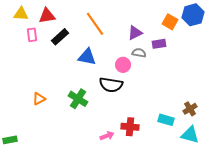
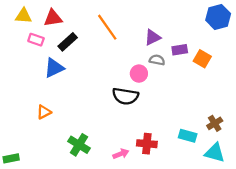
orange square: (170, 22) -> (202, 59), moved
pink rectangle: (32, 35) -> (36, 40), turned -64
blue triangle: (87, 57) -> (54, 68), moved, turned -36
green cross: (78, 99) -> (79, 145), moved

